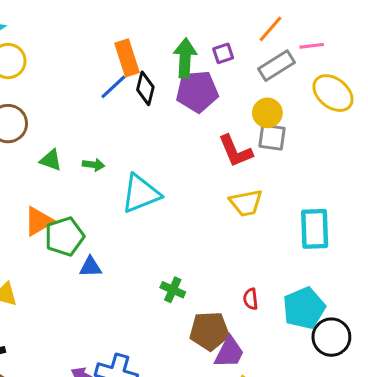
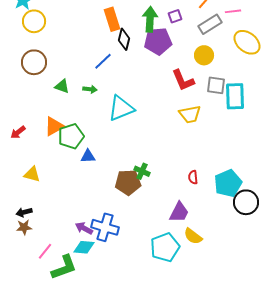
blue line: (113, 87) -> (103, 61), moved
gray square: (272, 137) -> (216, 85), moved
cyan rectangle: (315, 229) -> (235, 96), moved
brown pentagon: (209, 331) -> (128, 182), moved

